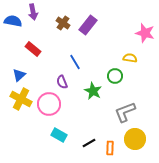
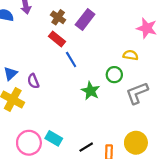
red rectangle: (33, 49) -> (57, 39), moved
purple semicircle: (62, 82) -> (33, 81), moved
pink circle: (49, 104) -> (29, 143), moved
gray L-shape: (125, 112) -> (137, 93), moved

